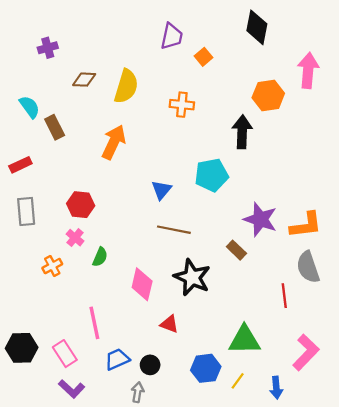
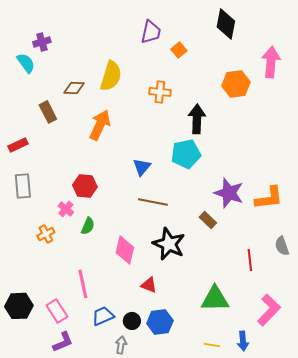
brown diamond: (84, 80) -> (74, 88), moved
cyan semicircle: (30, 107) -> (26, 63), moved
black arrow: (242, 132) -> (197, 119), moved
red hexagon: (81, 205) -> (85, 186), moved
gray semicircle: (308, 267) -> (282, 246), moved, size x0.7
blue hexagon: (206, 368) -> (160, 322), moved
yellow line: (238, 381) -> (212, 345), moved, turned 63
purple L-shape: (72, 389) -> (63, 342), turned -65

